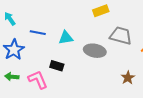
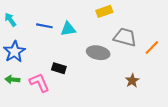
blue line: (38, 33) -> (44, 26), moved
cyan triangle: (66, 38) -> (68, 29), moved

